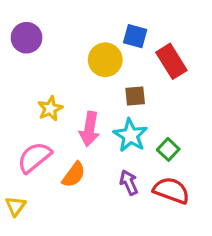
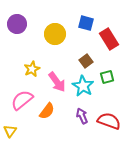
yellow circle: (105, 60) -> (55, 34), moved
brown square: (135, 96) -> (86, 61), turned -32
pink arrow: (89, 129) -> (57, 82), turned -45
green square: (168, 149) -> (107, 77), moved, turned 32

